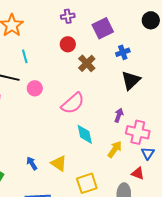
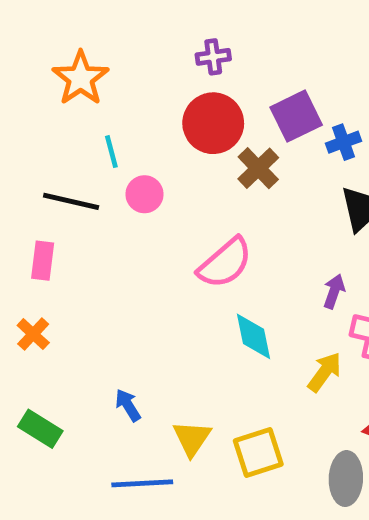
purple square: (103, 28) -> (296, 116), moved
red circle: (68, 44) -> (213, 123), size x1.6
pink circle: (35, 88) -> (145, 194), moved
yellow triangle: (59, 163) -> (192, 438), moved, turned 30

